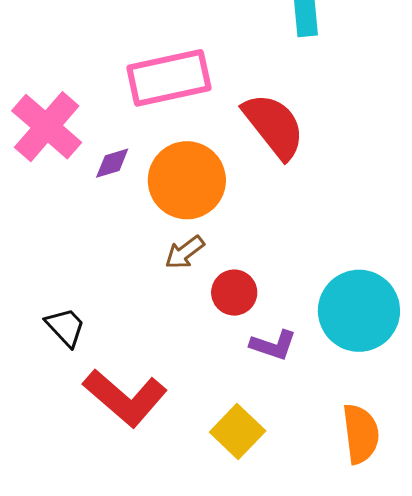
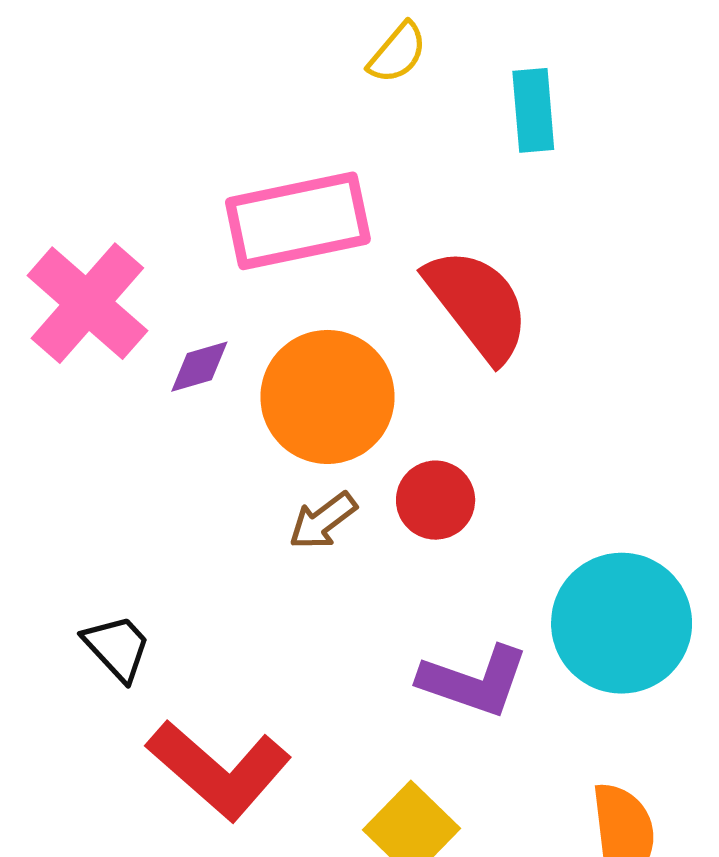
red circle: (234, 293) -> (436, 500), moved
purple L-shape: (273, 345) -> (474, 681), size x1.4

